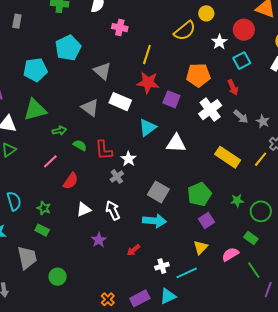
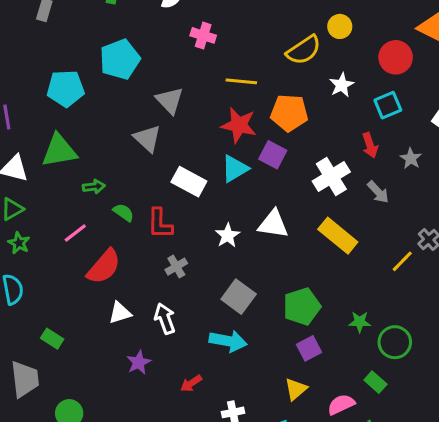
white star: (219, 42) -> (342, 85), moved
yellow line: (147, 54) -> (241, 81), turned 72
orange pentagon: (198, 75) -> (289, 113), moved
white rectangle: (120, 102) -> (189, 182), moved
gray triangle: (90, 108) -> (147, 138), moved
gray star: (263, 121) -> (411, 158), moved
cyan triangle: (147, 128) -> (235, 169), moved
yellow rectangle: (228, 157) -> (338, 236), moved
white star: (128, 159) -> (228, 235), moved
red semicircle: (71, 181) -> (104, 267), size x1.4
green star: (44, 208) -> (19, 243), moved

